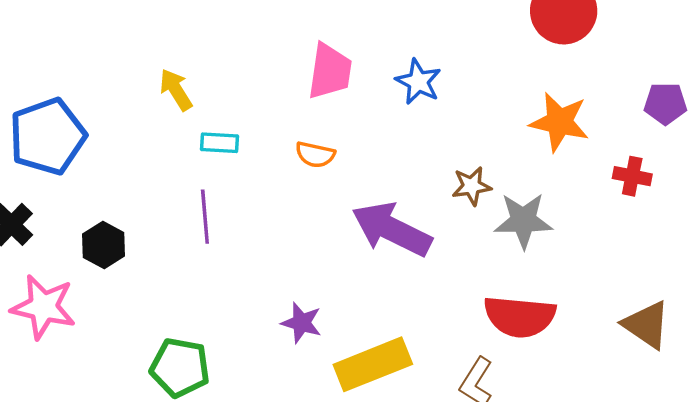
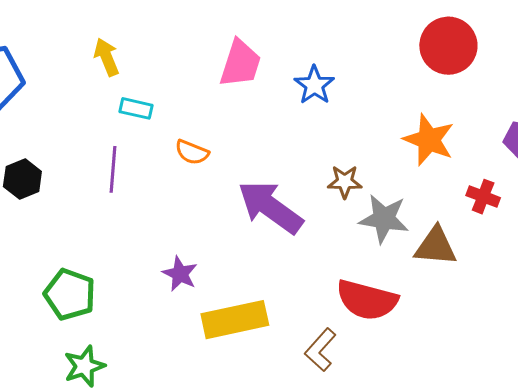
orange semicircle: (315, 155) -> (192, 152), moved
brown triangle: (646, 325) -> (436, 246), moved, turned -39

